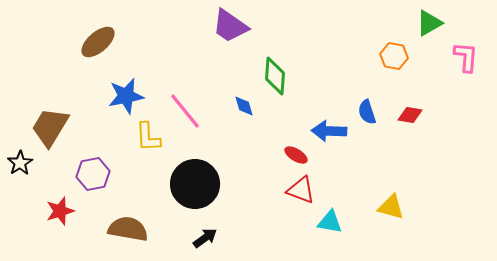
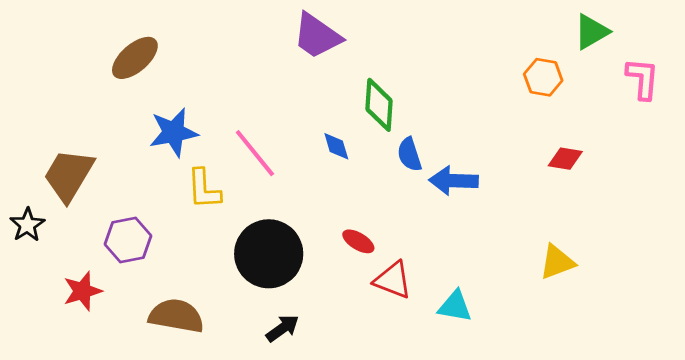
blue semicircle: (367, 112) -> (409, 154), moved
red ellipse: (296, 155) -> (358, 241), moved
red triangle: (301, 190) -> (393, 280), moved
yellow triangle: (391, 207) -> (557, 262), moved, turned -36

